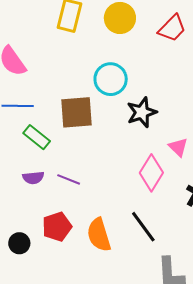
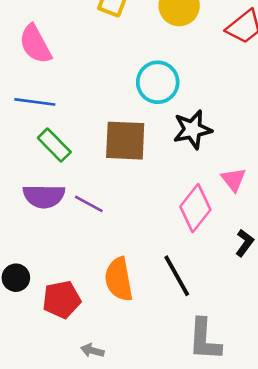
brown square: (76, 112) -> (125, 141), moved
purple semicircle: (33, 178) -> (44, 196), size x1.5
red pentagon: (57, 227) -> (62, 300), moved

